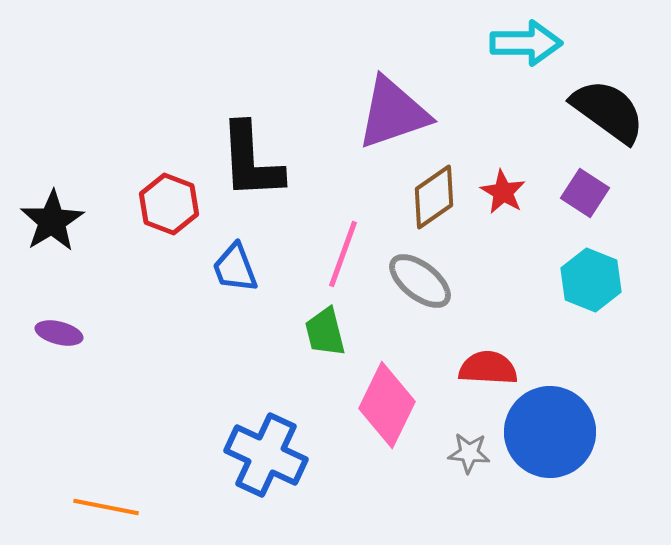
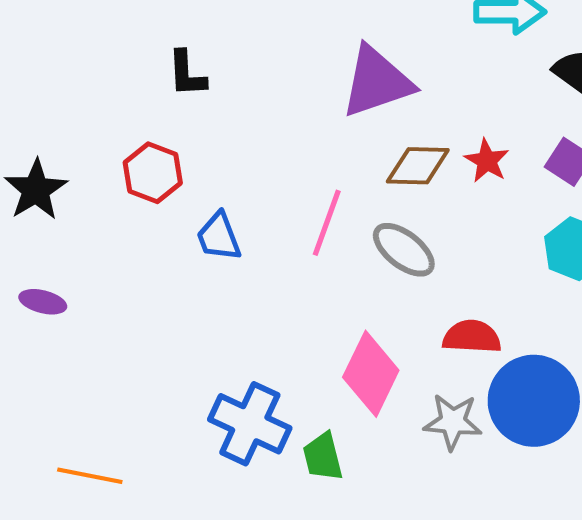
black L-shape: (251, 161) -> (187, 74), moved, size x0.6
brown diamond: (434, 197) -> (418, 166), turned 36
green trapezoid: (325, 332) -> (323, 457), moved
gray star: (469, 453) -> (453, 422), size x1.4

